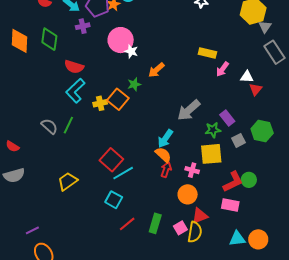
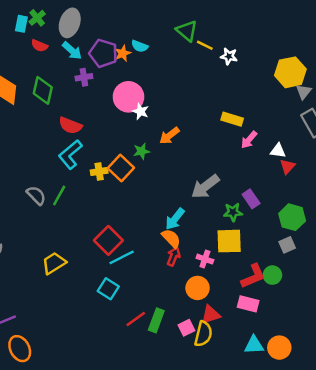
gray square: (239, 140) -> (287, 245), moved
red line: (127, 224) -> (136, 319), moved

